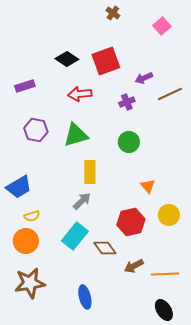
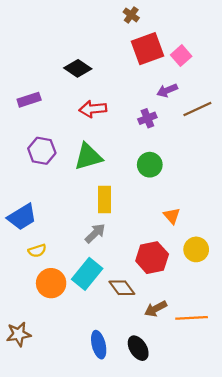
pink square: (162, 26) -> (181, 56), moved
red square: (106, 61) -> (147, 49), moved
orange circle: (26, 241) -> (51, 283), moved
brown star: (30, 283) -> (19, 334), moved, size x0.7
black ellipse: (164, 310) -> (138, 348), moved

